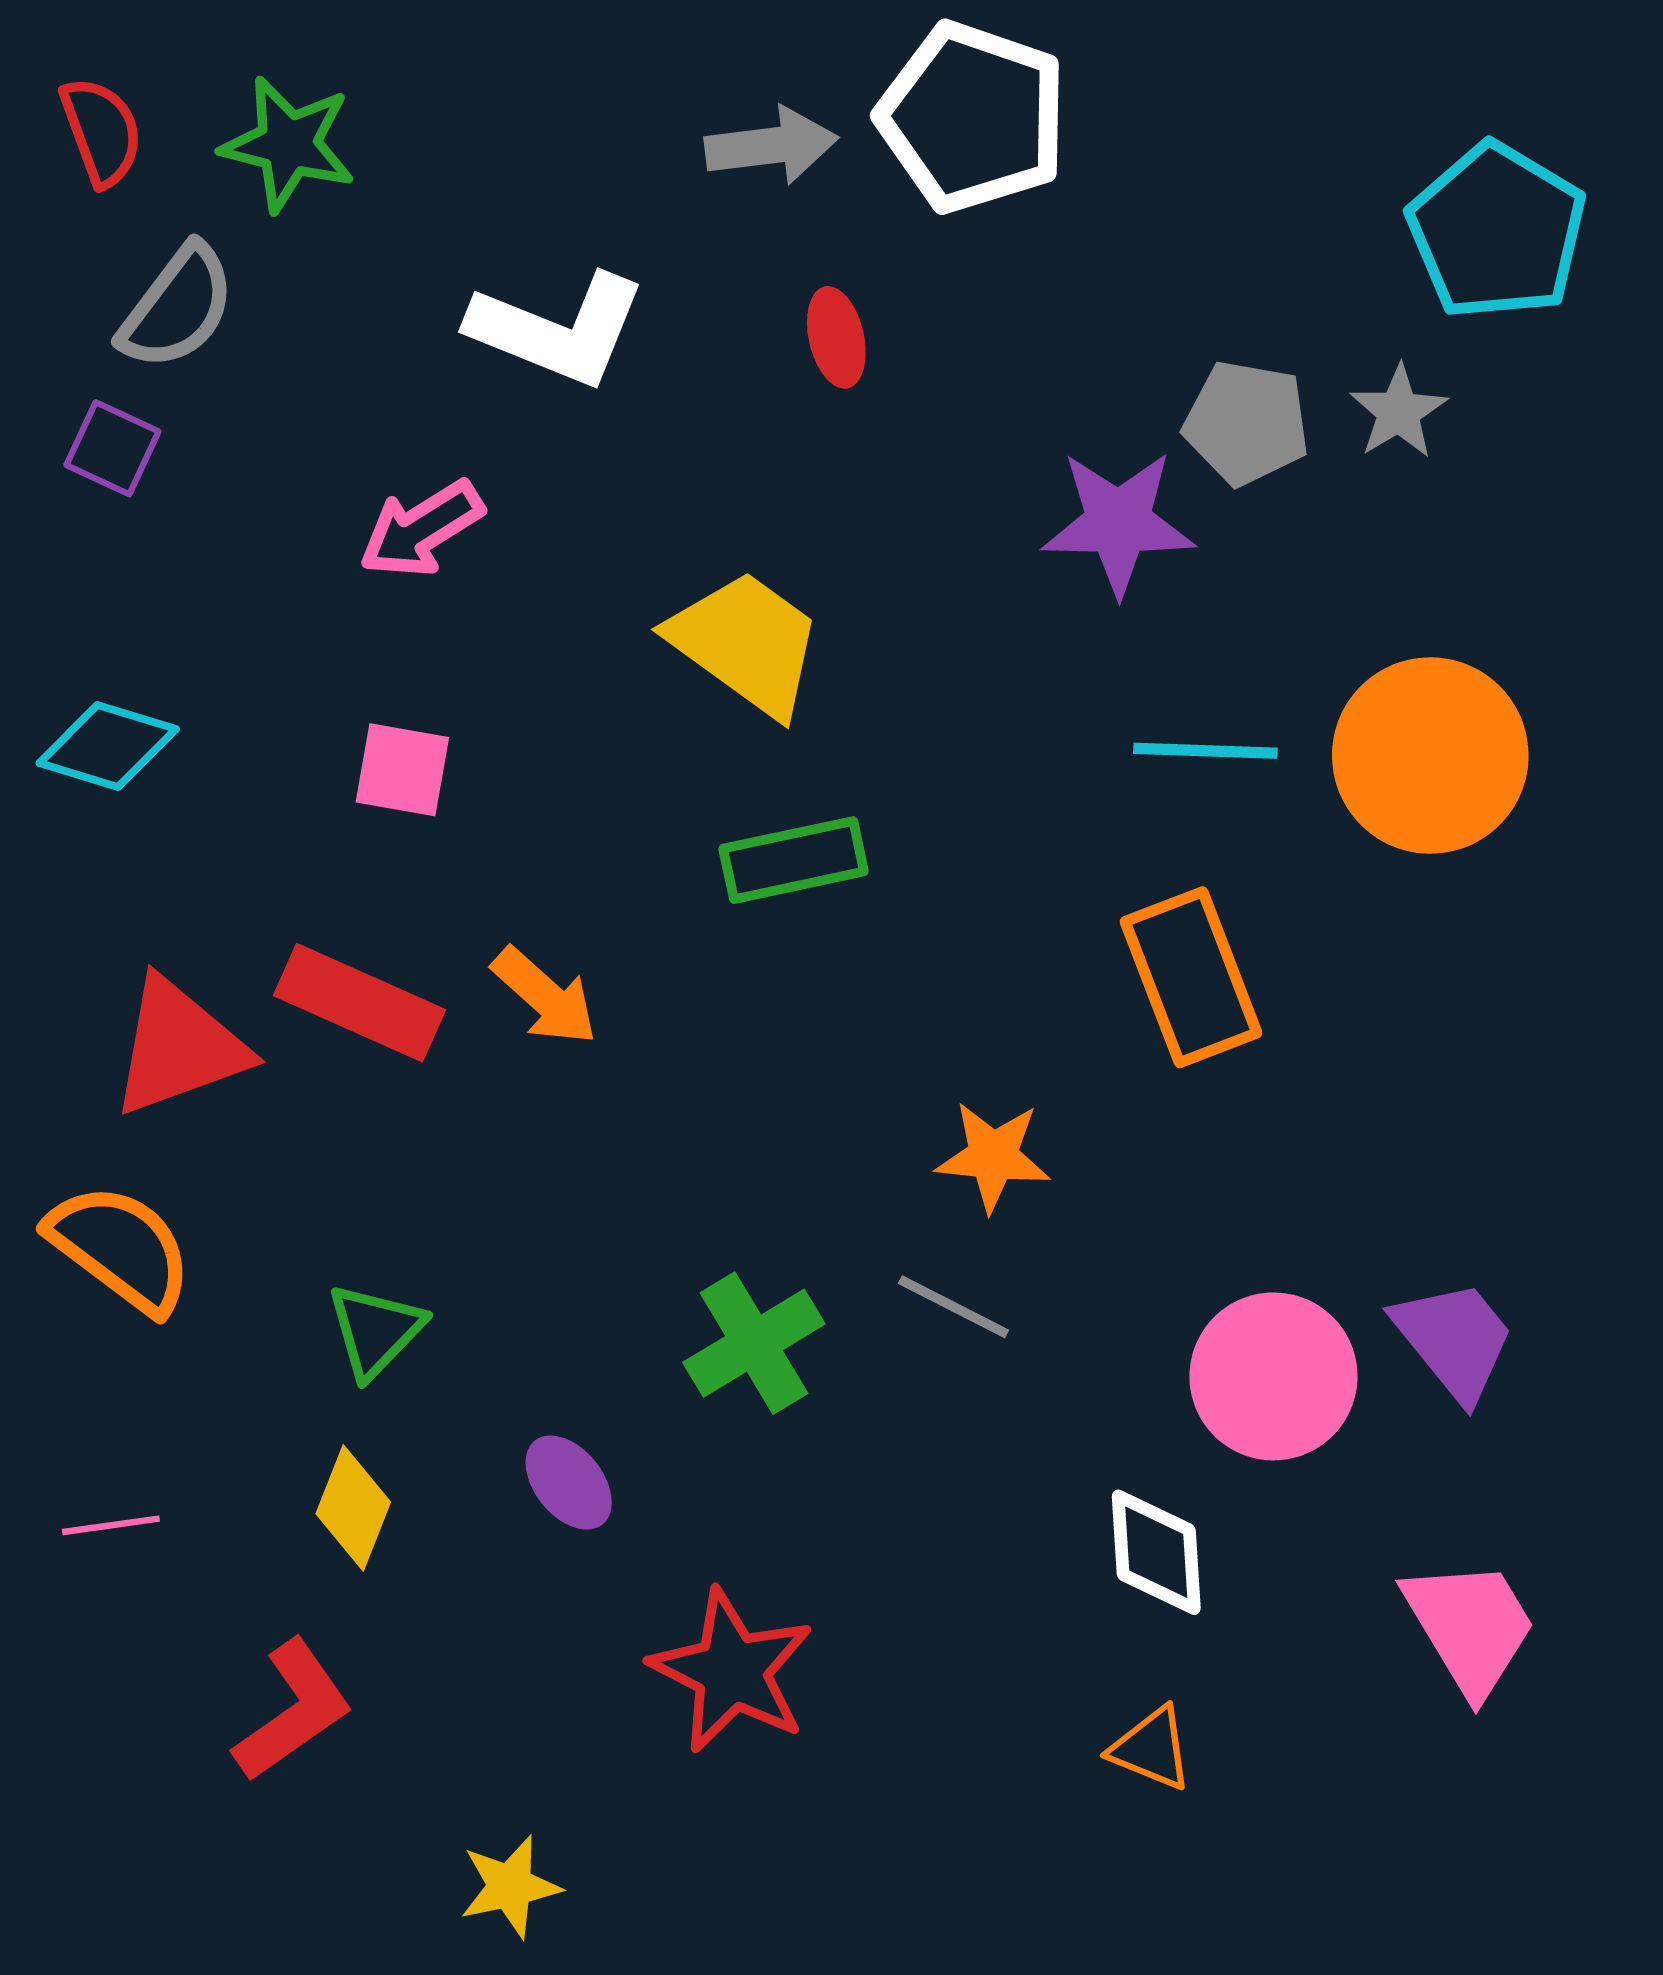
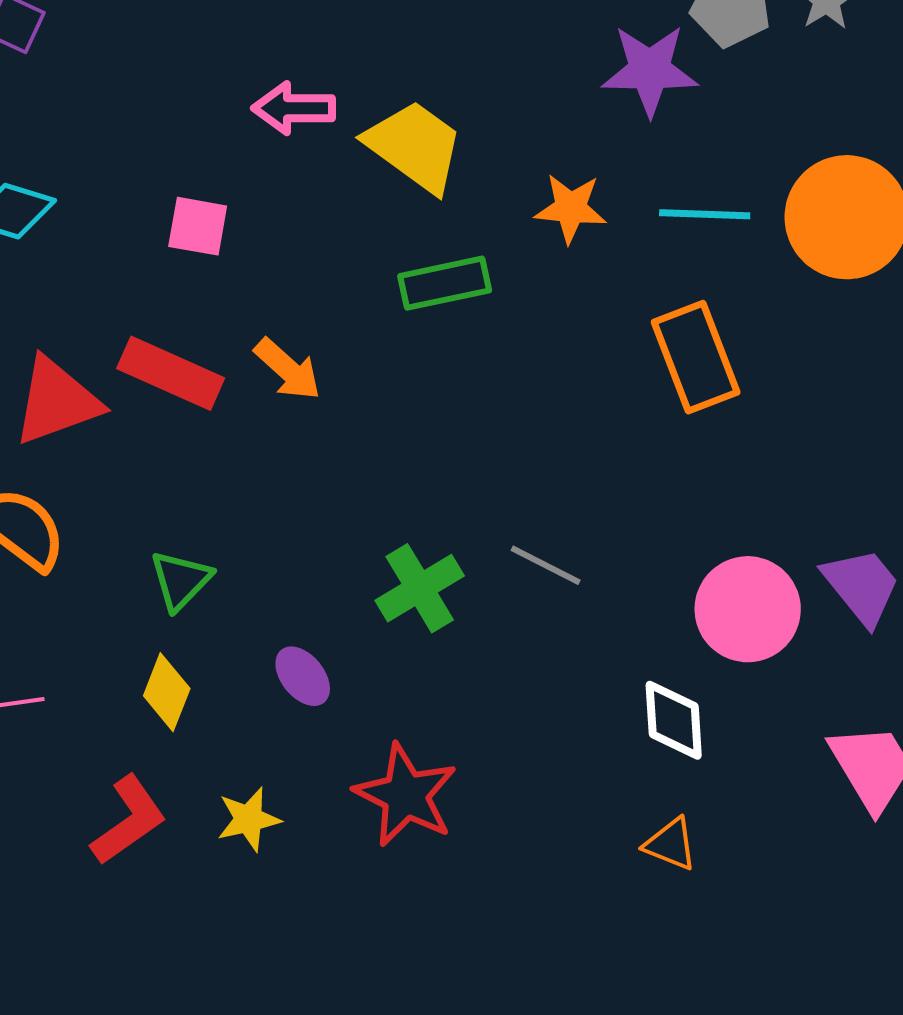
pink arrow: (421, 529) -> (294, 108), moved, turned 32
orange star: (993, 1156) -> (571, 208), moved
yellow star: (510, 1886) -> (249, 819), moved

